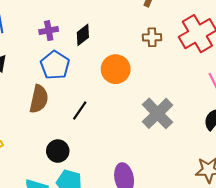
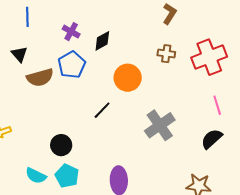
purple cross: (49, 31) -> (71, 32), turned 30
brown semicircle: (39, 99) -> (40, 78), moved, turned 52
black line: (80, 110) -> (102, 110), moved

